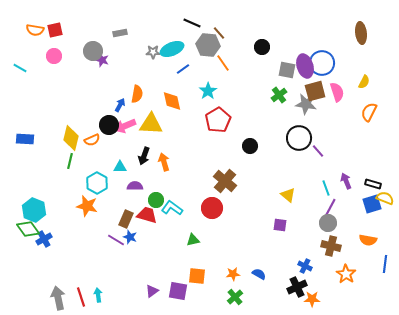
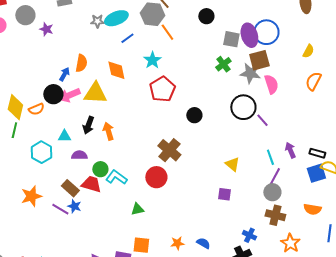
gray circle: (93, 51) -> (25, 15), moved
pink semicircle: (337, 92) -> (271, 84), moved
orange star: (87, 206) -> (31, 196), moved, turned -30
brown rectangle: (126, 219) -> (70, 188), turned -72

